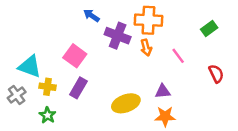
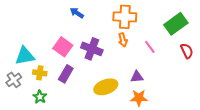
green rectangle: (209, 29) -> (176, 24), size x1.6
purple cross: (118, 36) -> (92, 49), moved
cyan triangle: (30, 67) -> (25, 56), turned -30
red semicircle: (216, 74) -> (187, 51), moved

